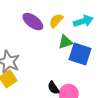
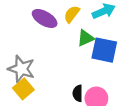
black semicircle: (53, 88) -> (78, 93), turned 40

